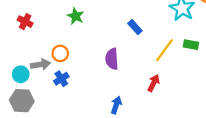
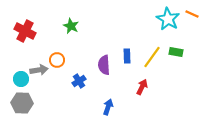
red cross: (25, 22) -> (25, 31), size x1.5
blue rectangle: (135, 27) -> (127, 56), moved, turned 40
blue cross: (61, 79) -> (79, 81), moved

